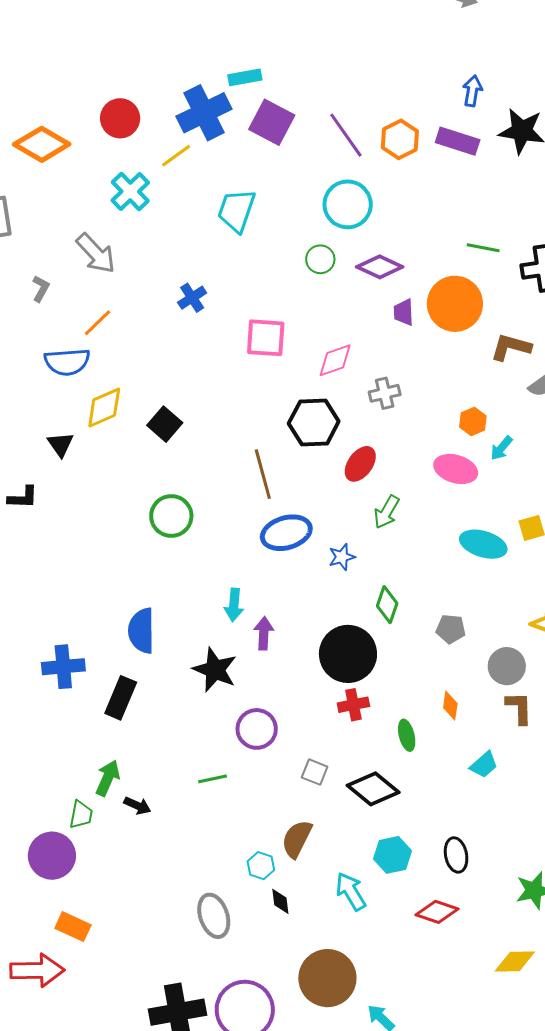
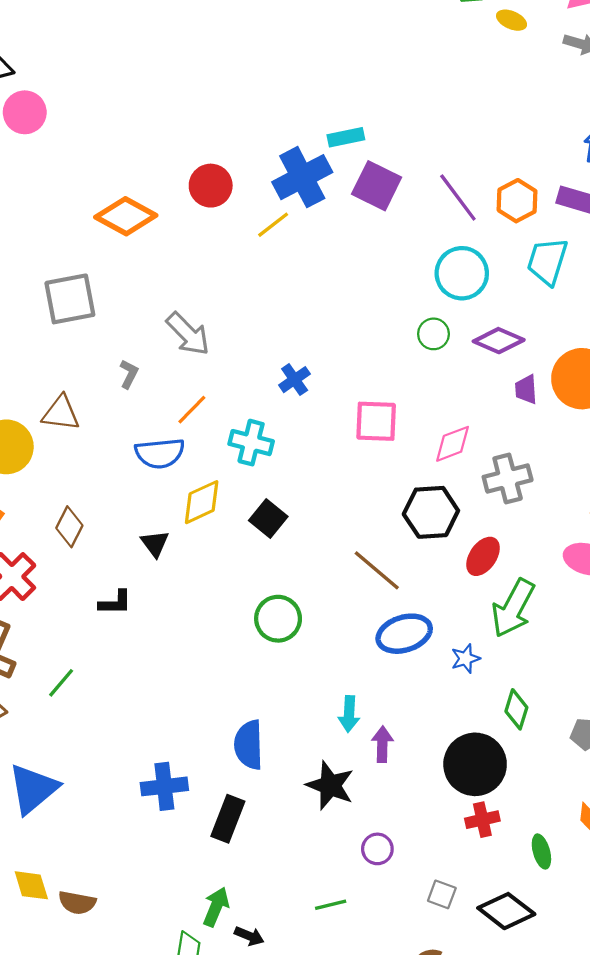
cyan cross: (130, 192) -> (251, 443), moved, turned -30
cyan trapezoid: (237, 210) -> (547, 261), moved
gray cross: (385, 393) -> (508, 479), size x1.4
brown line: (263, 474) -> (377, 570), turned -33
green arrow: (386, 512) -> (513, 608), size x1.6
purple circle: (257, 729) -> (377, 849), size x0.7

